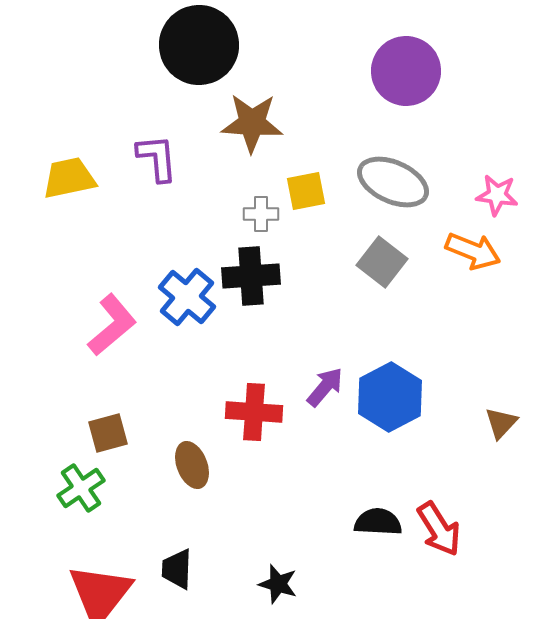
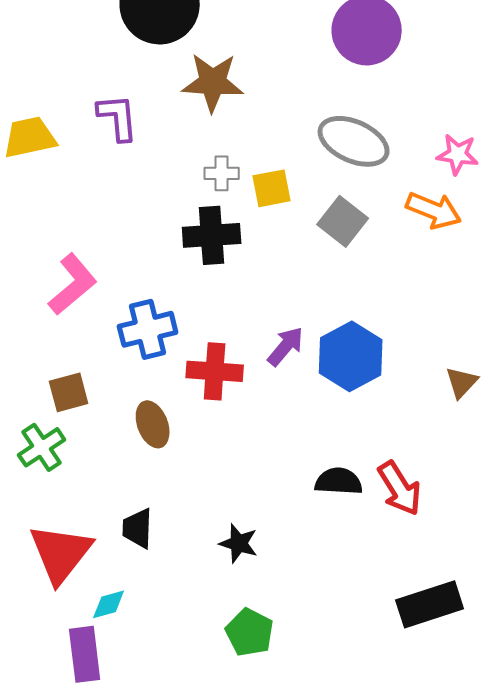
yellow square: (306, 191) -> (272, 188), moved
blue cross: (187, 297) -> (148, 329), moved, turned 36

